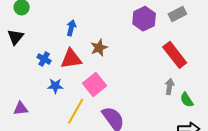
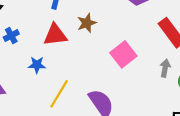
blue cross: (44, 59) -> (11, 36), moved, turned 32
pink square: (94, 84) -> (123, 54), moved

